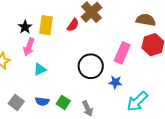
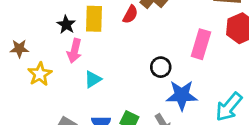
black circle: (91, 66) -> (161, 67), size x0.6
blue star: (115, 82) -> (182, 95), moved, size x1.6

